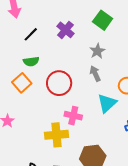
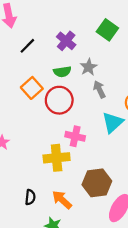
gray star: (97, 51) -> (89, 67), moved
green semicircle: (31, 61) -> (62, 72), moved
orange square: (22, 83) -> (32, 88), moved

